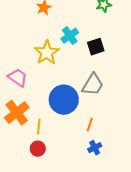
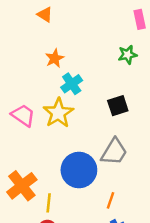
cyan cross: (70, 36) -> (72, 84), moved
pink trapezoid: (18, 78) -> (23, 115), moved

